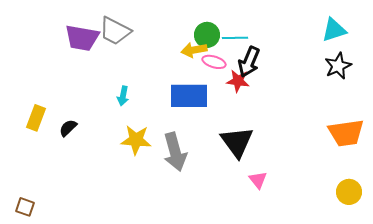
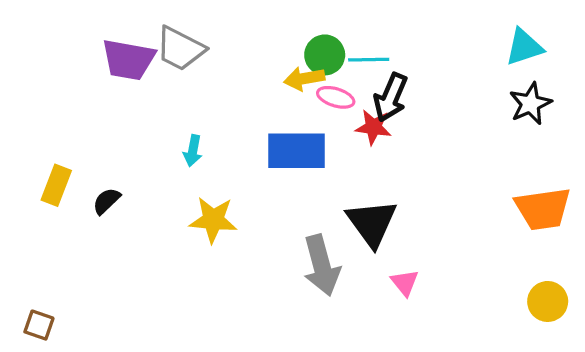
gray arrow: (175, 152) -> (322, 265), moved

